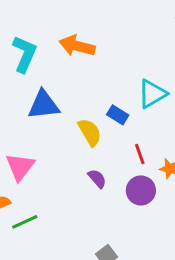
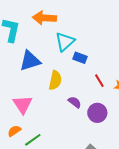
cyan triangle: (152, 94) -> (65, 42), moved
yellow semicircle: (90, 132) -> (55, 80), moved, turned 54
purple circle: (141, 190) -> (97, 113), moved

